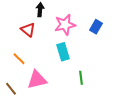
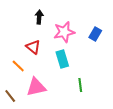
red triangle: (28, 30) -> (33, 47), moved

